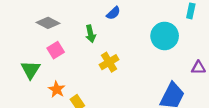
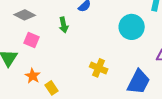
pink square: (56, 50) -> (32, 40), turned -35
yellow cross: (109, 62) -> (99, 68), moved, turned -36

